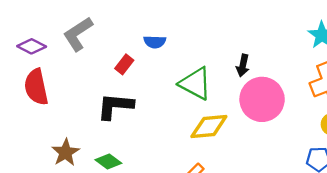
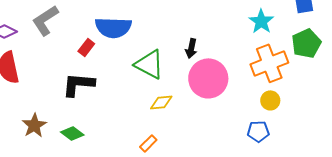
blue semicircle: (155, 42) -> (113, 27), size x1.8
yellow diamond: (209, 126) -> (161, 102), size x0.7

